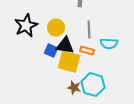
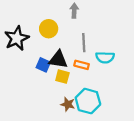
yellow circle: (56, 28) -> (49, 29), moved
yellow square: (69, 62) -> (62, 77), size x0.6

